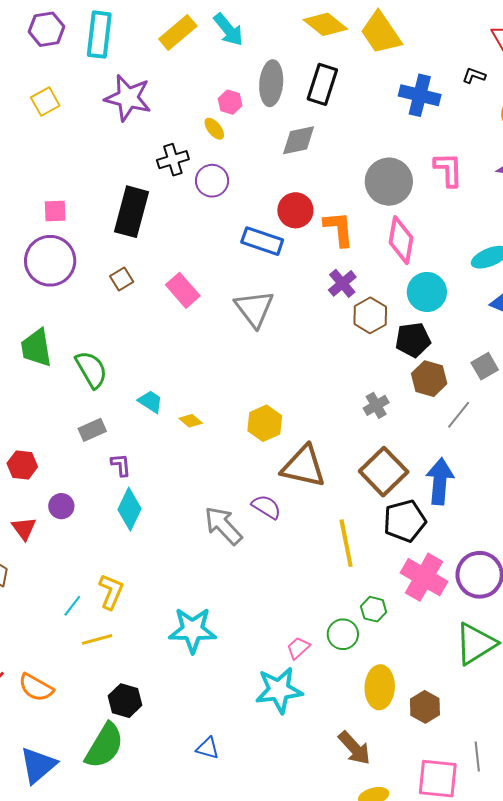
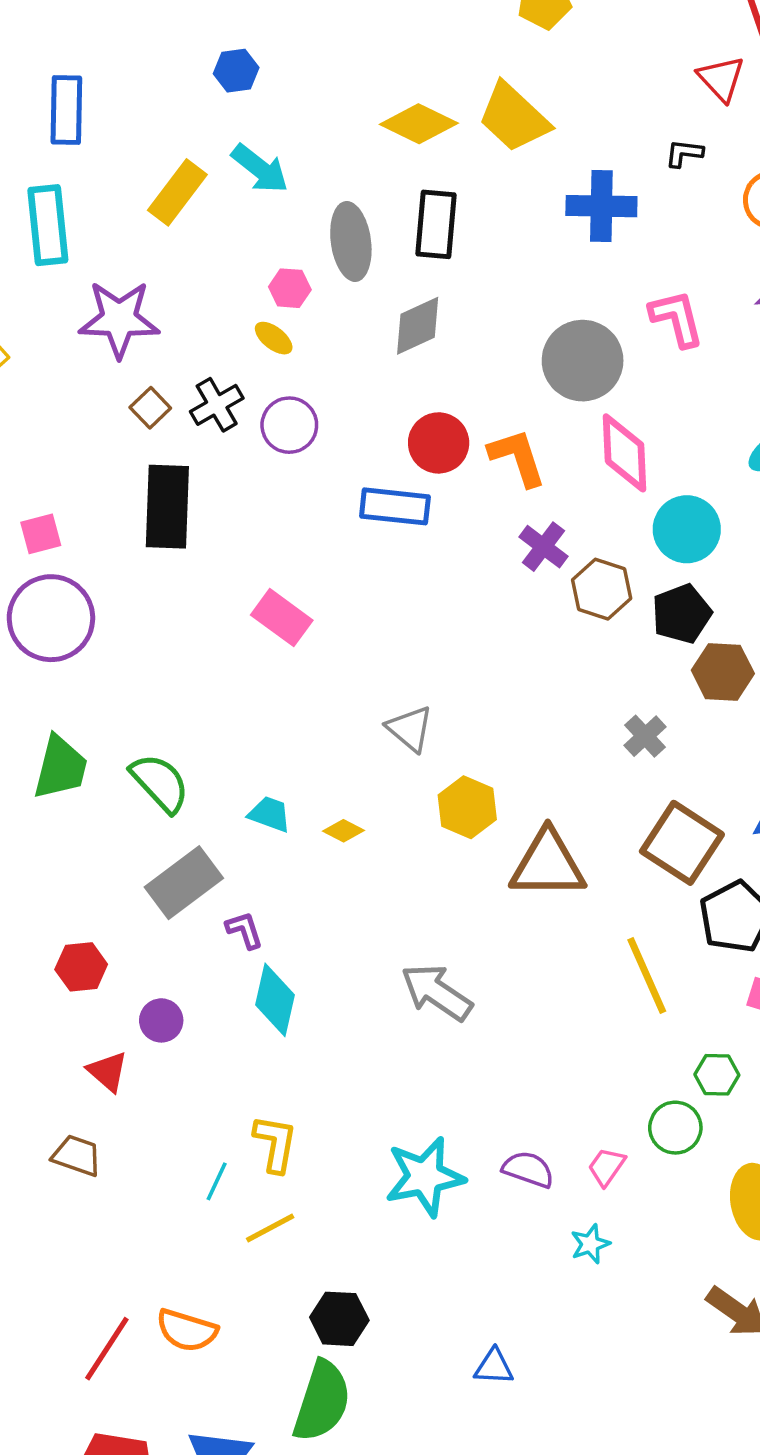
brown square: (122, 279) -> (150, 408), moved
gray triangle: (254, 309) -> (410, 729), moved, size x0.7
green trapezoid: (36, 348) -> (60, 768), turned -144
gray rectangle: (92, 430) -> (184, 883), size x1.6
purple semicircle: (266, 507) -> (528, 1169), moved
cyan star: (279, 690) -> (590, 1244), size x0.5

